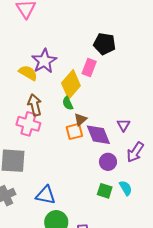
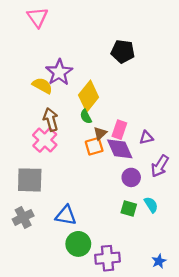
pink rectangle: (89, 68) -> (119, 130), moved
pink cross: (28, 124) -> (45, 140), turned 30
purple triangle: (123, 125) -> (146, 138), turned 48

